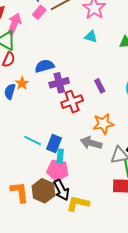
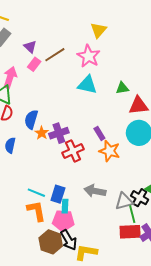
cyan triangle: (91, 36) -> (87, 85), size x1.5
blue semicircle: (45, 66) -> (31, 119), moved, turned -54
orange star: (22, 83) -> (42, 133), moved
orange star: (103, 124) -> (110, 151), moved, turned 30
orange L-shape: (19, 192) -> (36, 211), moved

